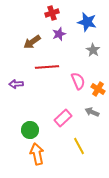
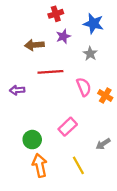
brown arrow: (32, 42) -> (34, 45), turned 30
gray star: (93, 50) -> (90, 54), moved
gray arrow: (92, 112) -> (103, 144), moved, turned -56
yellow line: (79, 146) -> (78, 165), moved

